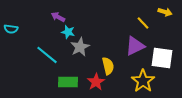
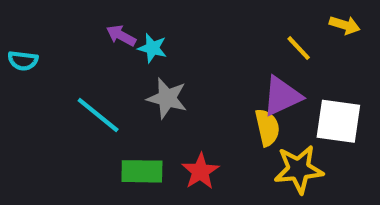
cyan star: (68, 32) -> (152, 48), moved
gray star: (80, 47) -> (167, 98), turned -30
yellow semicircle: (108, 66) -> (267, 127), moved
yellow star: (143, 81) -> (299, 169), turned 30

